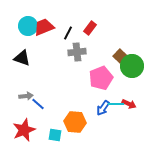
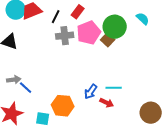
green circle: (132, 66) -> (115, 27), moved
pink pentagon: (101, 78) -> (89, 33), moved
cyan line: (116, 104) -> (114, 88), moved
red arrow: (129, 104) -> (107, 103), moved

